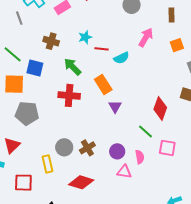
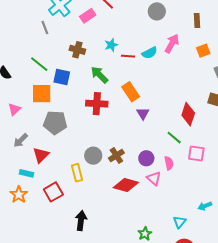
cyan semicircle: (121, 58) -> (150, 53), moved
pink triangle: (124, 172) -> (154, 178), turned 35
red diamond: (81, 182) -> (126, 185), moved
red square: (23, 183) -> (53, 192), turned -30

